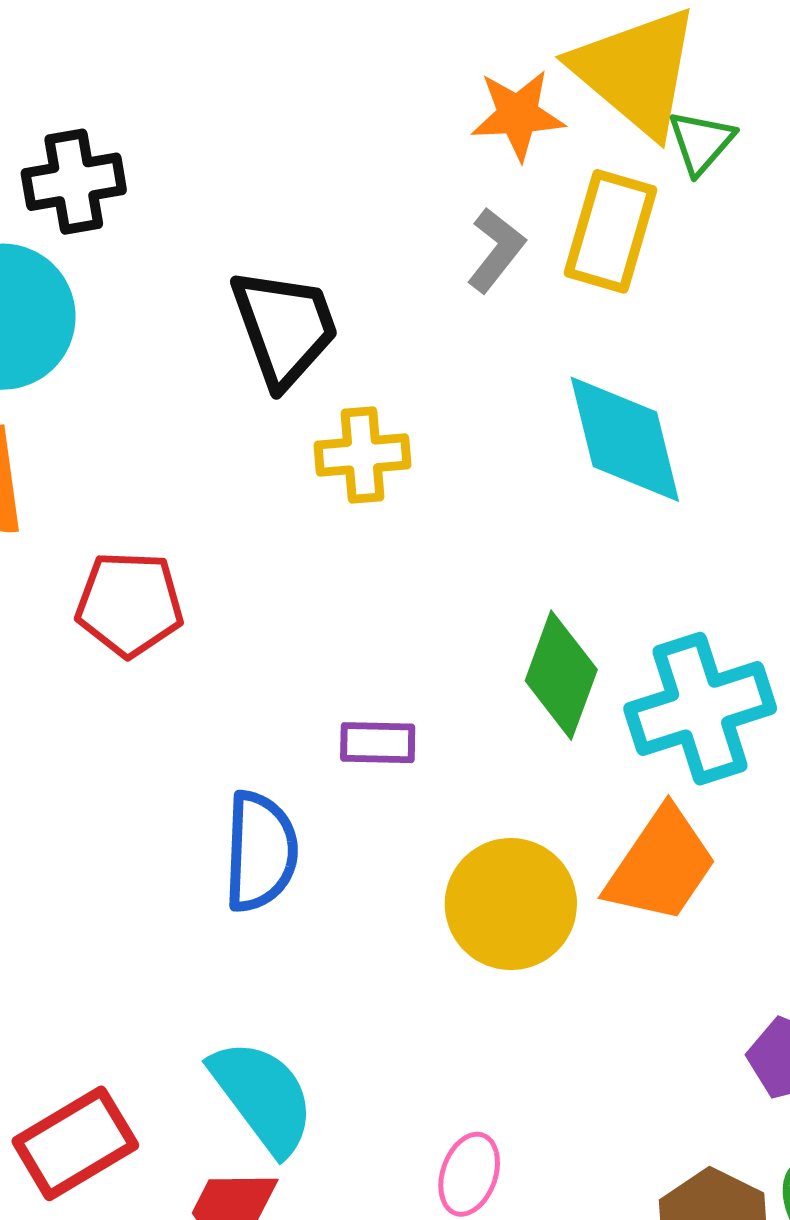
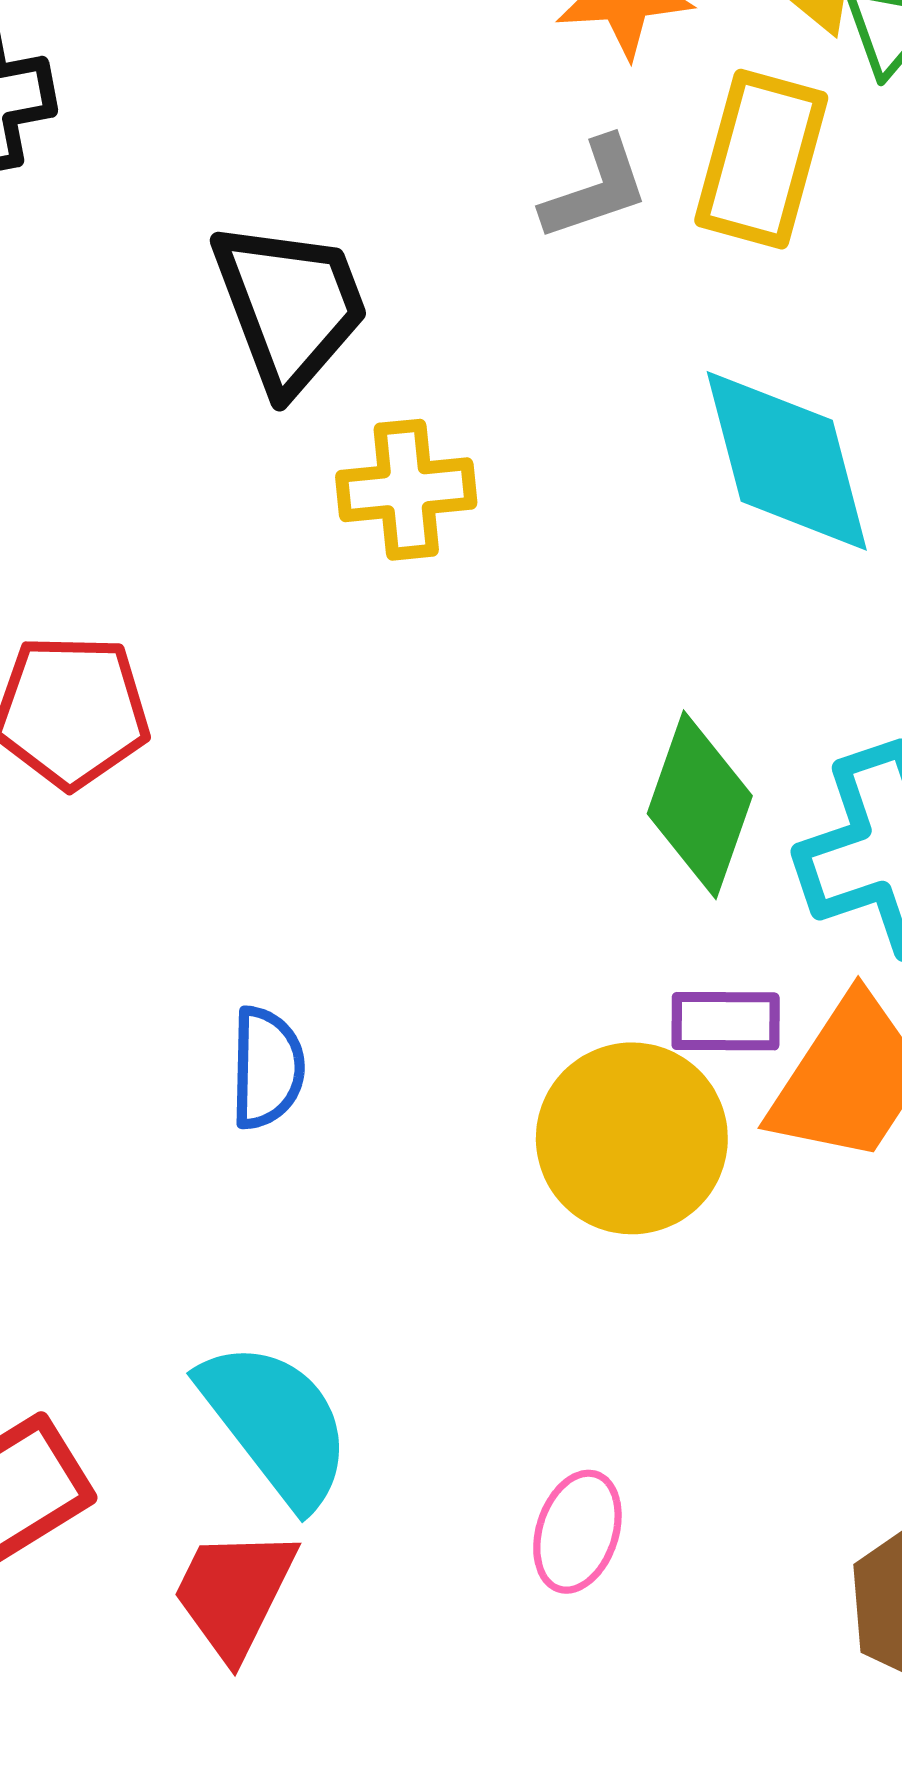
gray L-shape: (496, 250) -> (595, 189), turned 34
purple rectangle: (378, 743) -> (726, 1021), moved
blue semicircle: (260, 852) -> (267, 1068), size x0.7

